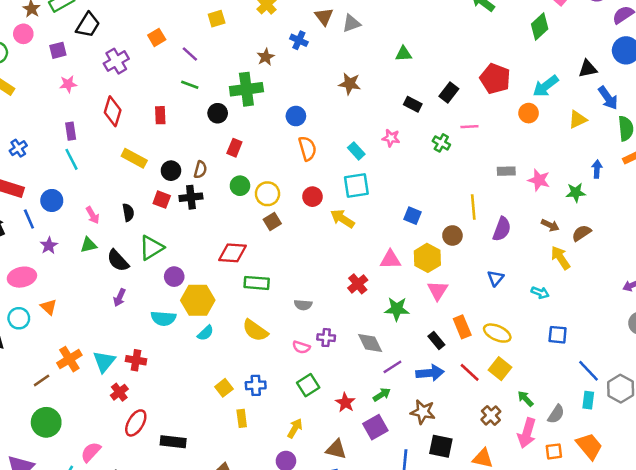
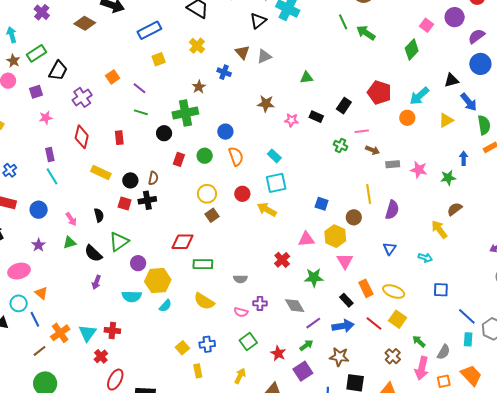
pink star: (391, 138) -> (291, 120), moved
green circle: (240, 186) -> (205, 156), moved
blue line: (29, 219) -> (35, 319), moved
brown arrow: (550, 225) -> (372, 150), moved

